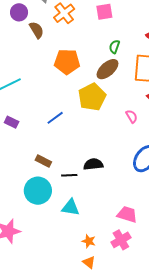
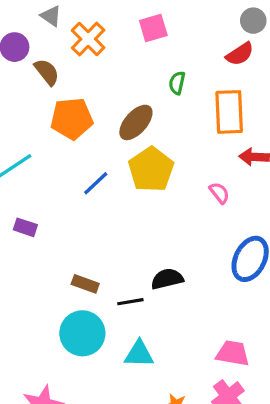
orange pentagon: (67, 62) -> (72, 119), moved
brown ellipse: (107, 69) -> (136, 122), moved
blue line: (55, 118) -> (96, 183), moved

